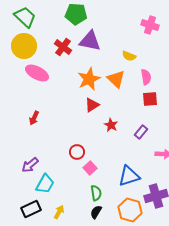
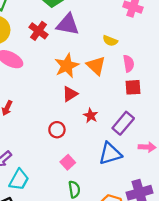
purple rectangle: (141, 132) -> (123, 123), size x1.5
red circle: (77, 152) -> (57, 130), moved
blue triangle: (129, 176) -> (110, 154), moved

